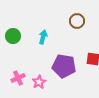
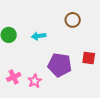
cyan arrow: (43, 37) -> (39, 36), turned -112

